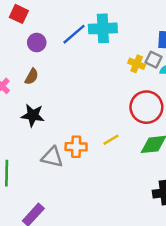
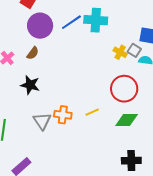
purple circle: (37, 43) -> (40, 26), size x1.6
gray triangle: (52, 157) -> (42, 121), turned 36

